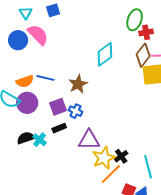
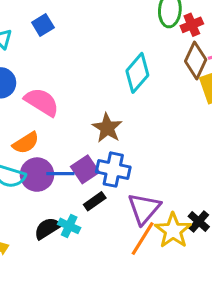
pink semicircle: (38, 35) -> (42, 102), moved
blue line: (45, 78) -> (60, 174), moved
blue cross: (75, 111) -> (113, 170), size x1.5
purple triangle: (89, 140) -> (144, 209), turned -35
orange line: (111, 174) -> (143, 239), moved

